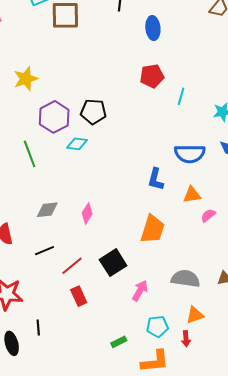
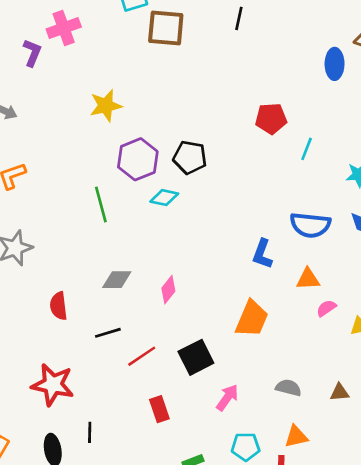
blue ellipse: (153, 28) -> (335, 64), moved
gray semicircle: (185, 279) -> (288, 388), size x0.7
red rectangle: (79, 296) -> (159, 409), moved

